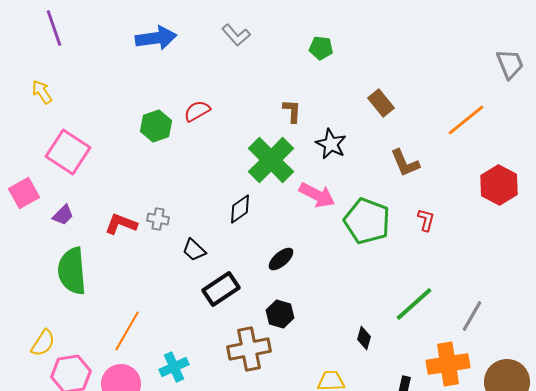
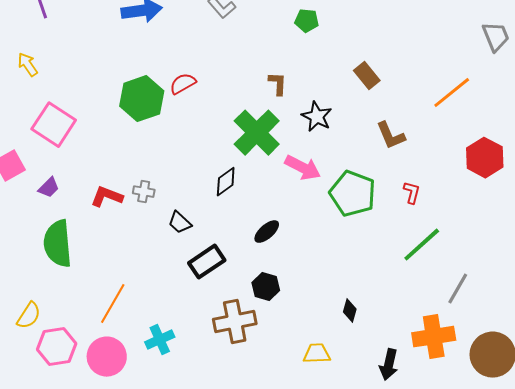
green hexagon: (156, 126) -> (142, 99), size x1.4
green line: (414, 304) -> (422, 245), moved

